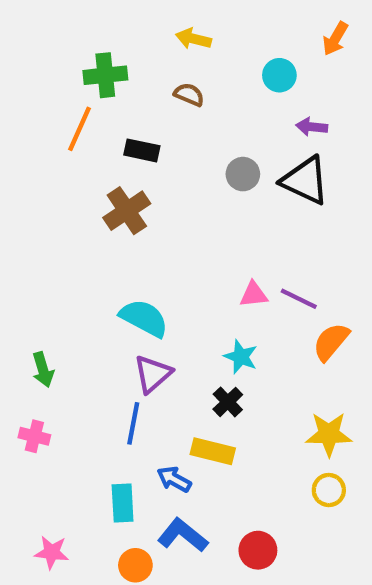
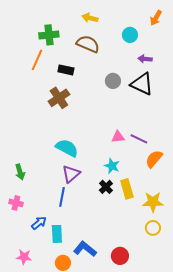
brown semicircle: (189, 95) -> (88, 44), size x1.6
yellow rectangle: (213, 451) -> (127, 189), moved, turned 60
blue arrow: (174, 479) -> (39, 223), moved, turned 112

